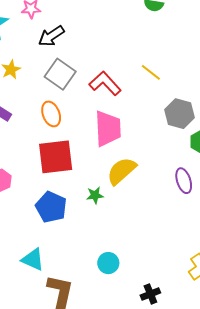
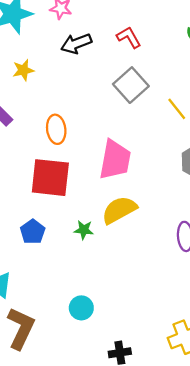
gray square: (60, 74) -> (131, 85), moved
red L-shape: (105, 83) -> (129, 37), moved, size x0.7
blue pentagon: (51, 207) -> (33, 232), size x0.7

